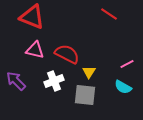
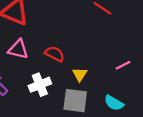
red semicircle: (67, 54) -> (55, 54), size x0.7
cyan semicircle: (123, 87) -> (114, 103), moved

